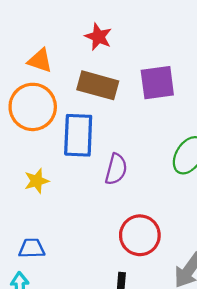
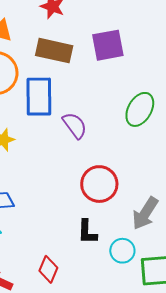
purple semicircle: (116, 169) -> (75, 125), turned -48

